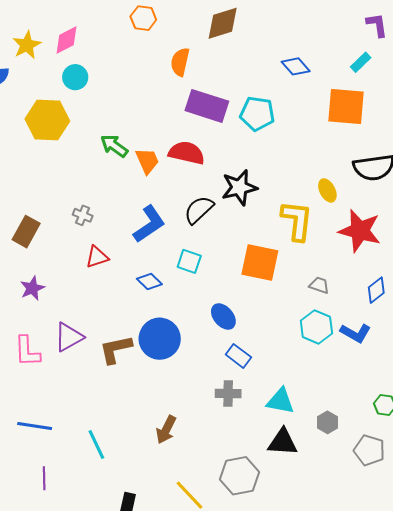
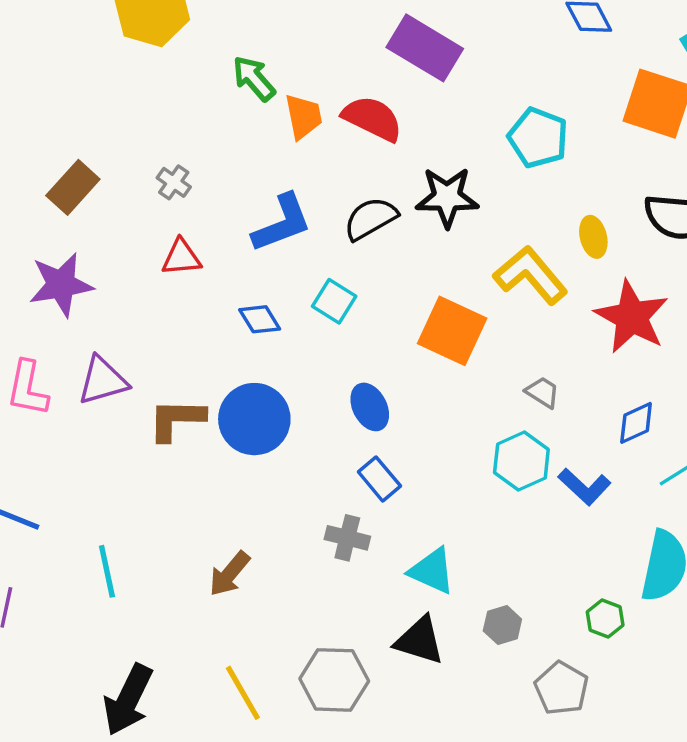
cyan pentagon: (257, 114) -> (538, 138), moved
yellow L-shape: (297, 221) -> (531, 275), turned -60
purple star: (32, 288) -> (61, 285), size x1.5

